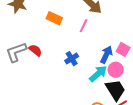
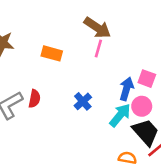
pink line: (84, 26) -> (98, 48), moved
red semicircle: (35, 50) -> (34, 99), turned 72

